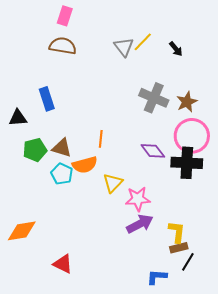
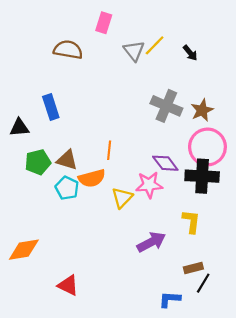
pink rectangle: (65, 16) -> (104, 23), moved
pink star: (138, 199) -> (149, 185), moved
yellow L-shape: (177, 232) -> (191, 222), moved

